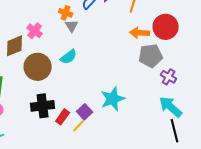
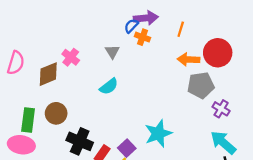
orange cross: (66, 13) -> (143, 37), moved
brown circle: (38, 67) -> (56, 113), moved, size x0.7
black cross: (43, 106) -> (80, 141), turned 30

